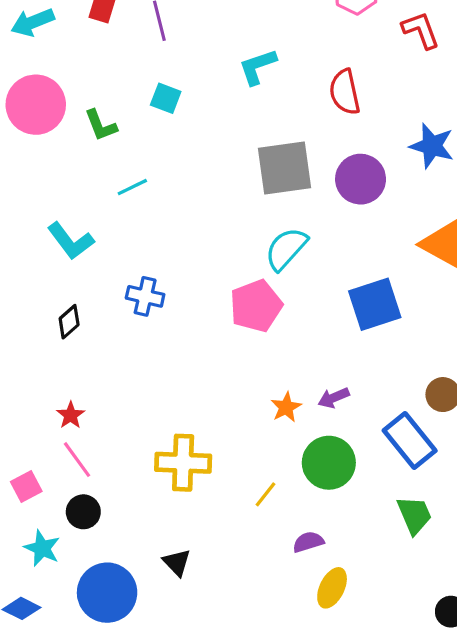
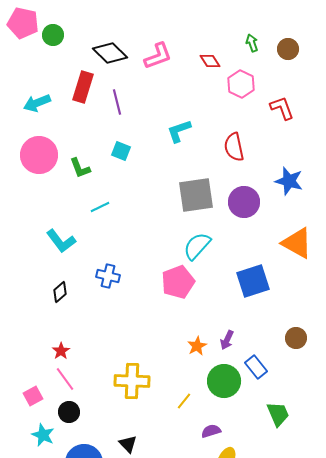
purple arrow: (334, 398) -> (227, 340), turned -42
blue rectangle: (410, 441) -> (256, 367), moved, size x0.7

